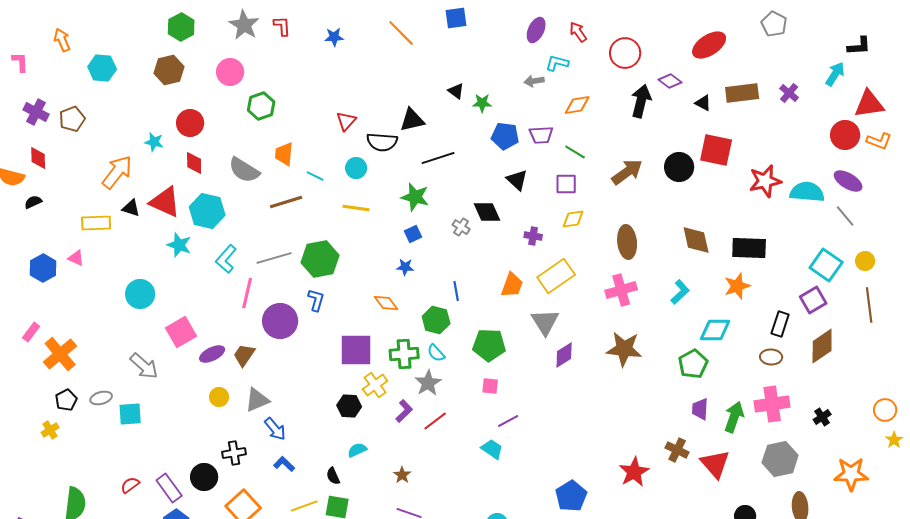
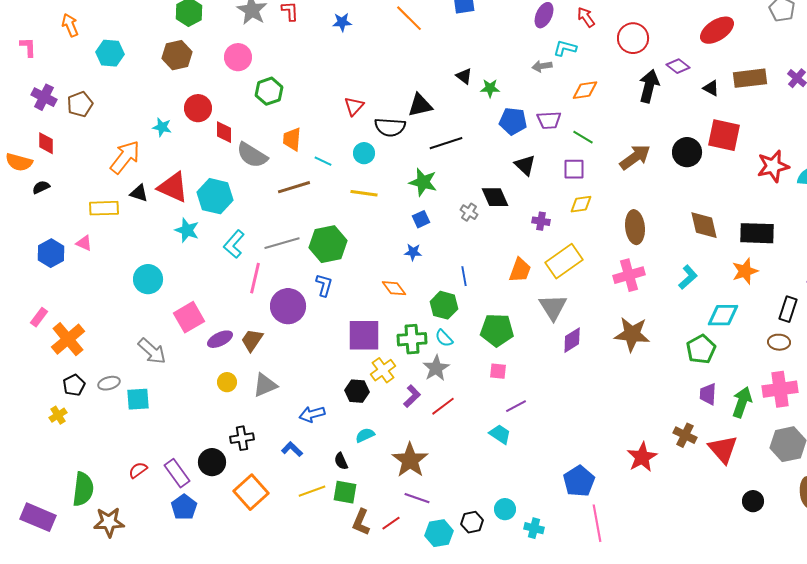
red diamond: (194, 163) -> (224, 132), moved
blue arrow: (275, 429) -> (312, 414), moved, turned 115
brown star: (402, 475) -> (410, 460), size x2.0

